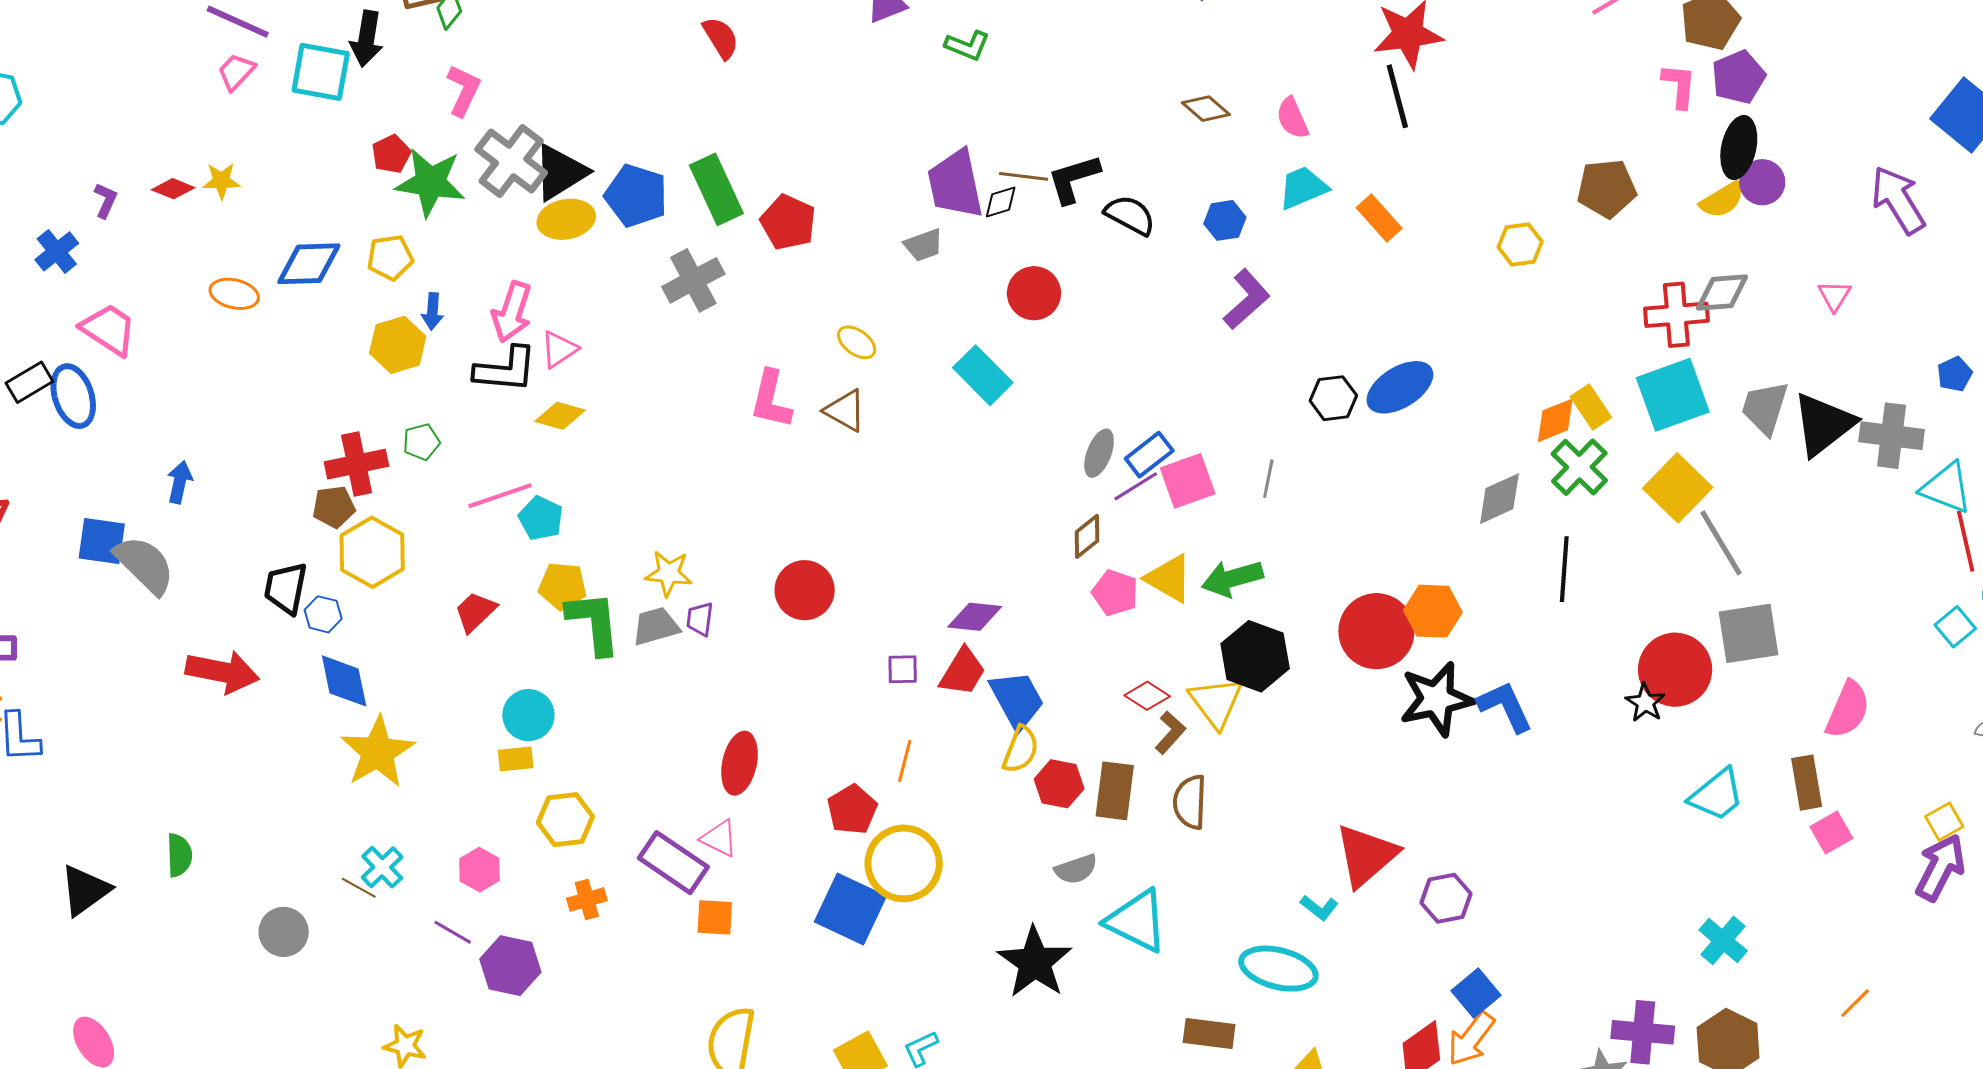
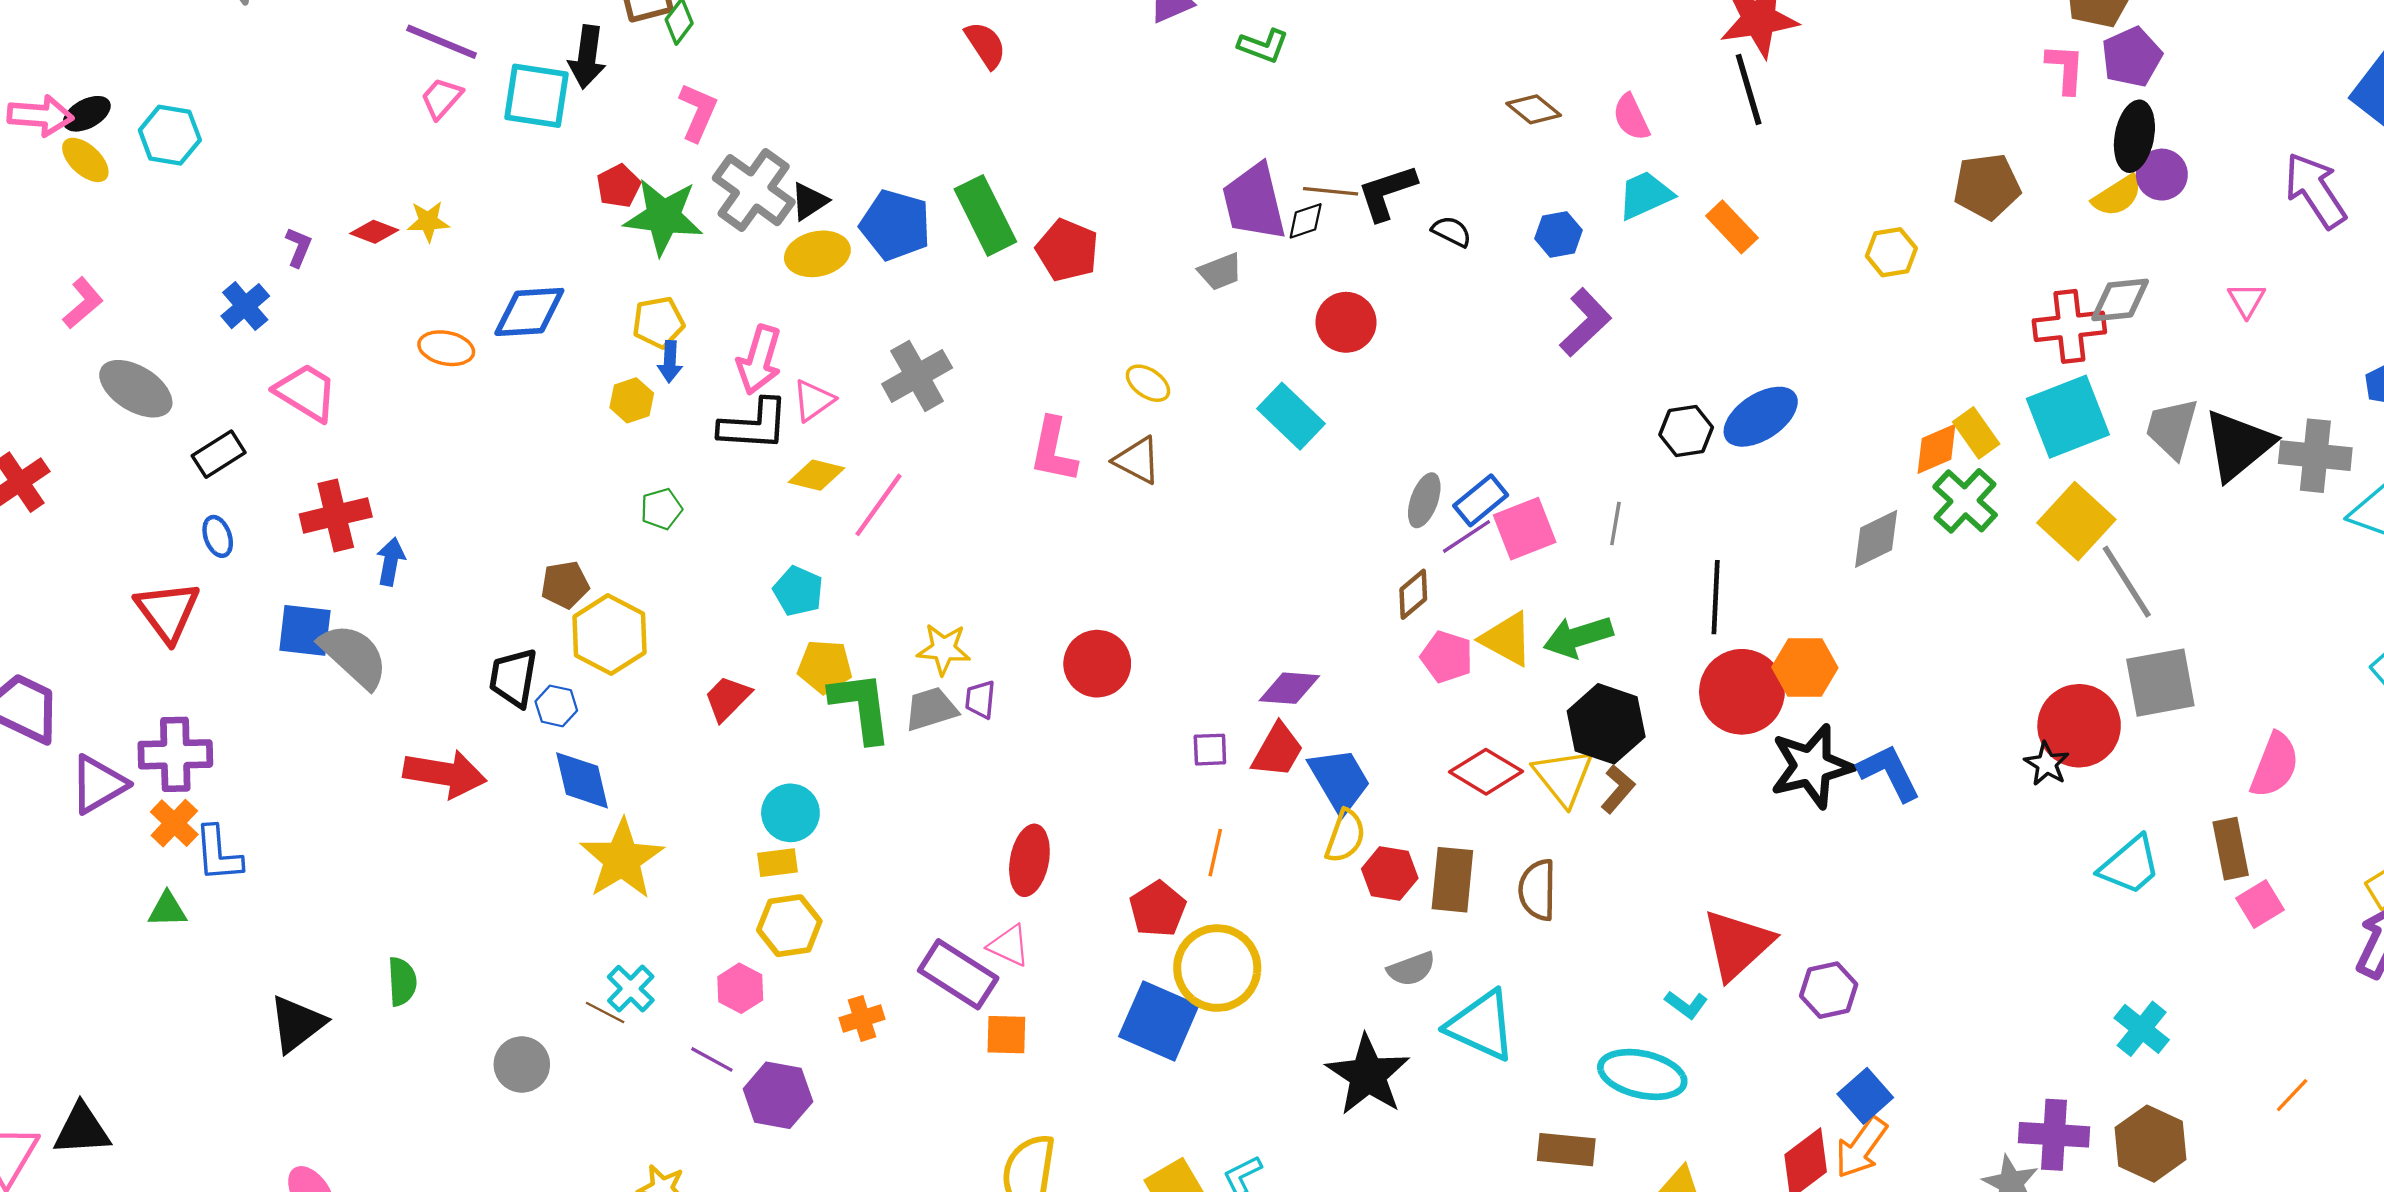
black triangle: (560, 172) -> (809, 201), size x0.6
black semicircle: (1130, 215) -> (1452, 231), size x0.7
yellow pentagon: (390, 257) -> (658, 322), moved
gray cross: (693, 280) -> (917, 376), moved
yellow hexagon: (398, 345) -> (632, 400), size x0.7
blue ellipse: (73, 396) -> (218, 536), moved, size x0.6
red cross: (357, 464) -> (336, 515), moved
pink line: (500, 496) -> (878, 505), moved, turned -34
black line: (1564, 569) -> (1716, 597), moved
red diamond: (1147, 696) -> (1486, 772), size x1.4
brown L-shape: (1170, 733) -> (1618, 789), moved
yellow hexagon: (565, 820) -> (789, 926), moved

